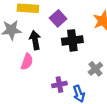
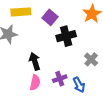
black arrow: (35, 40) -> (35, 61), moved
pink semicircle: (27, 62) -> (35, 83), moved

